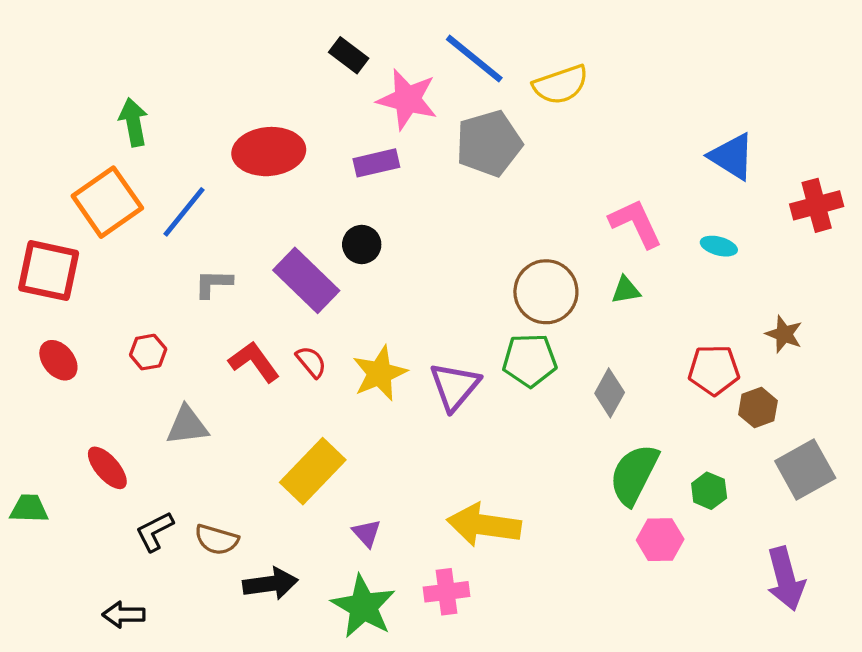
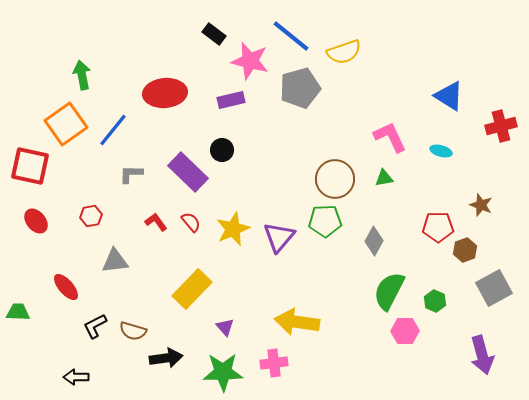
red L-shape: (254, 362) -> (156, 222), size x0.7
green star: (363, 606) -> (223, 372), turned -30

